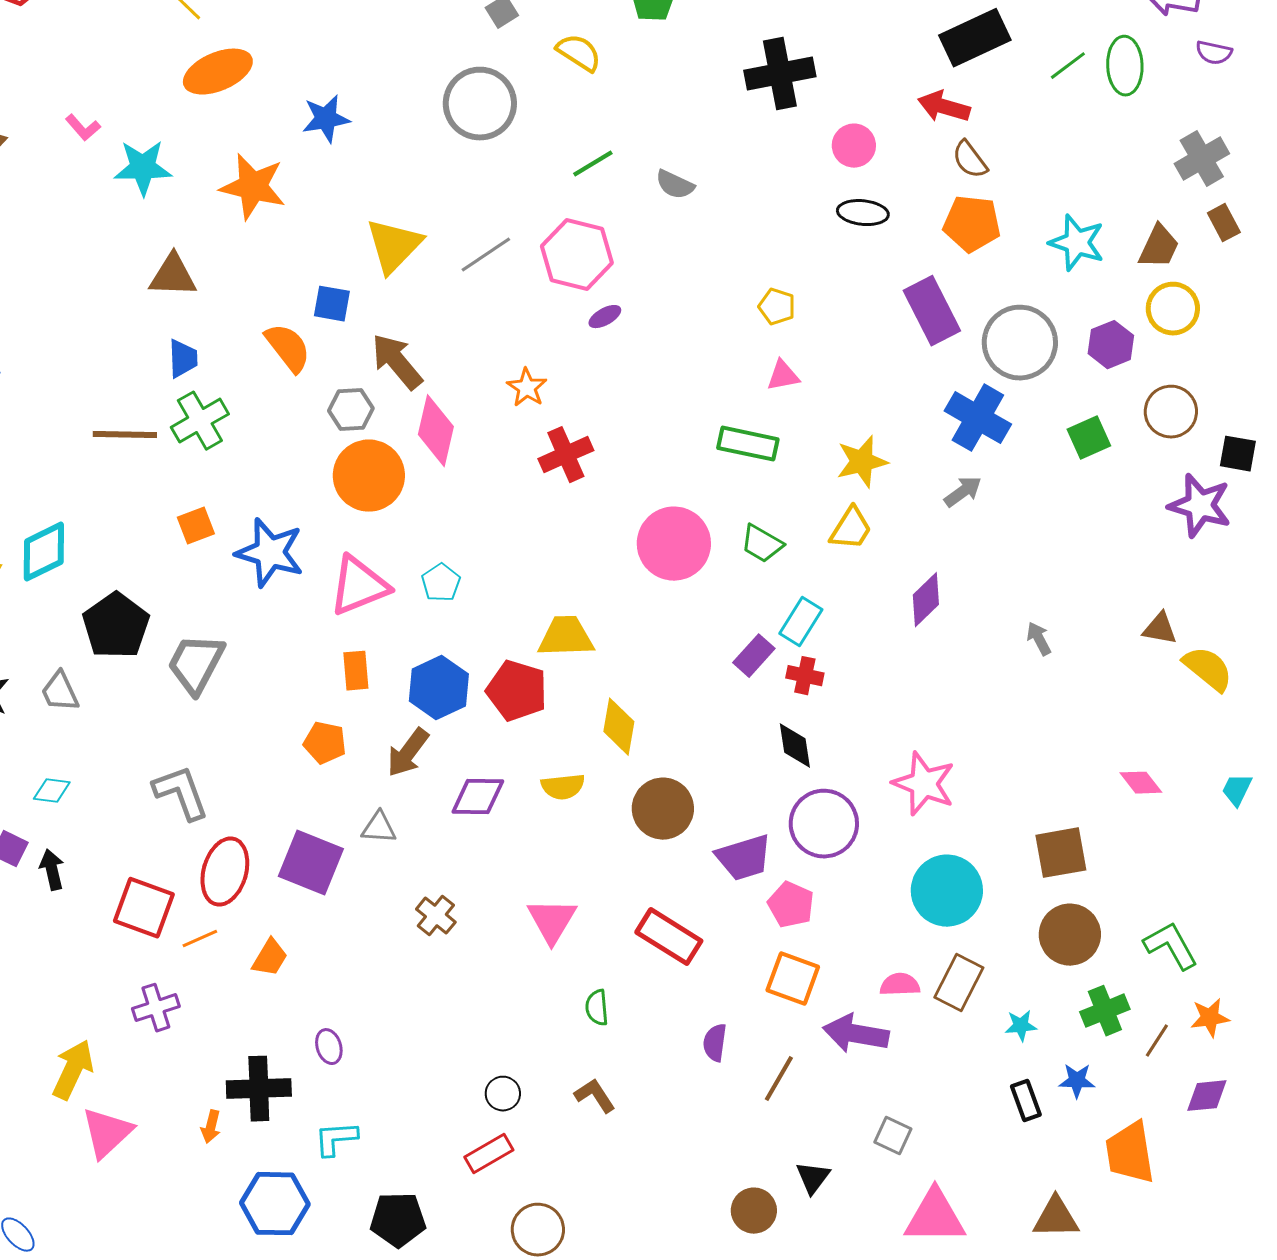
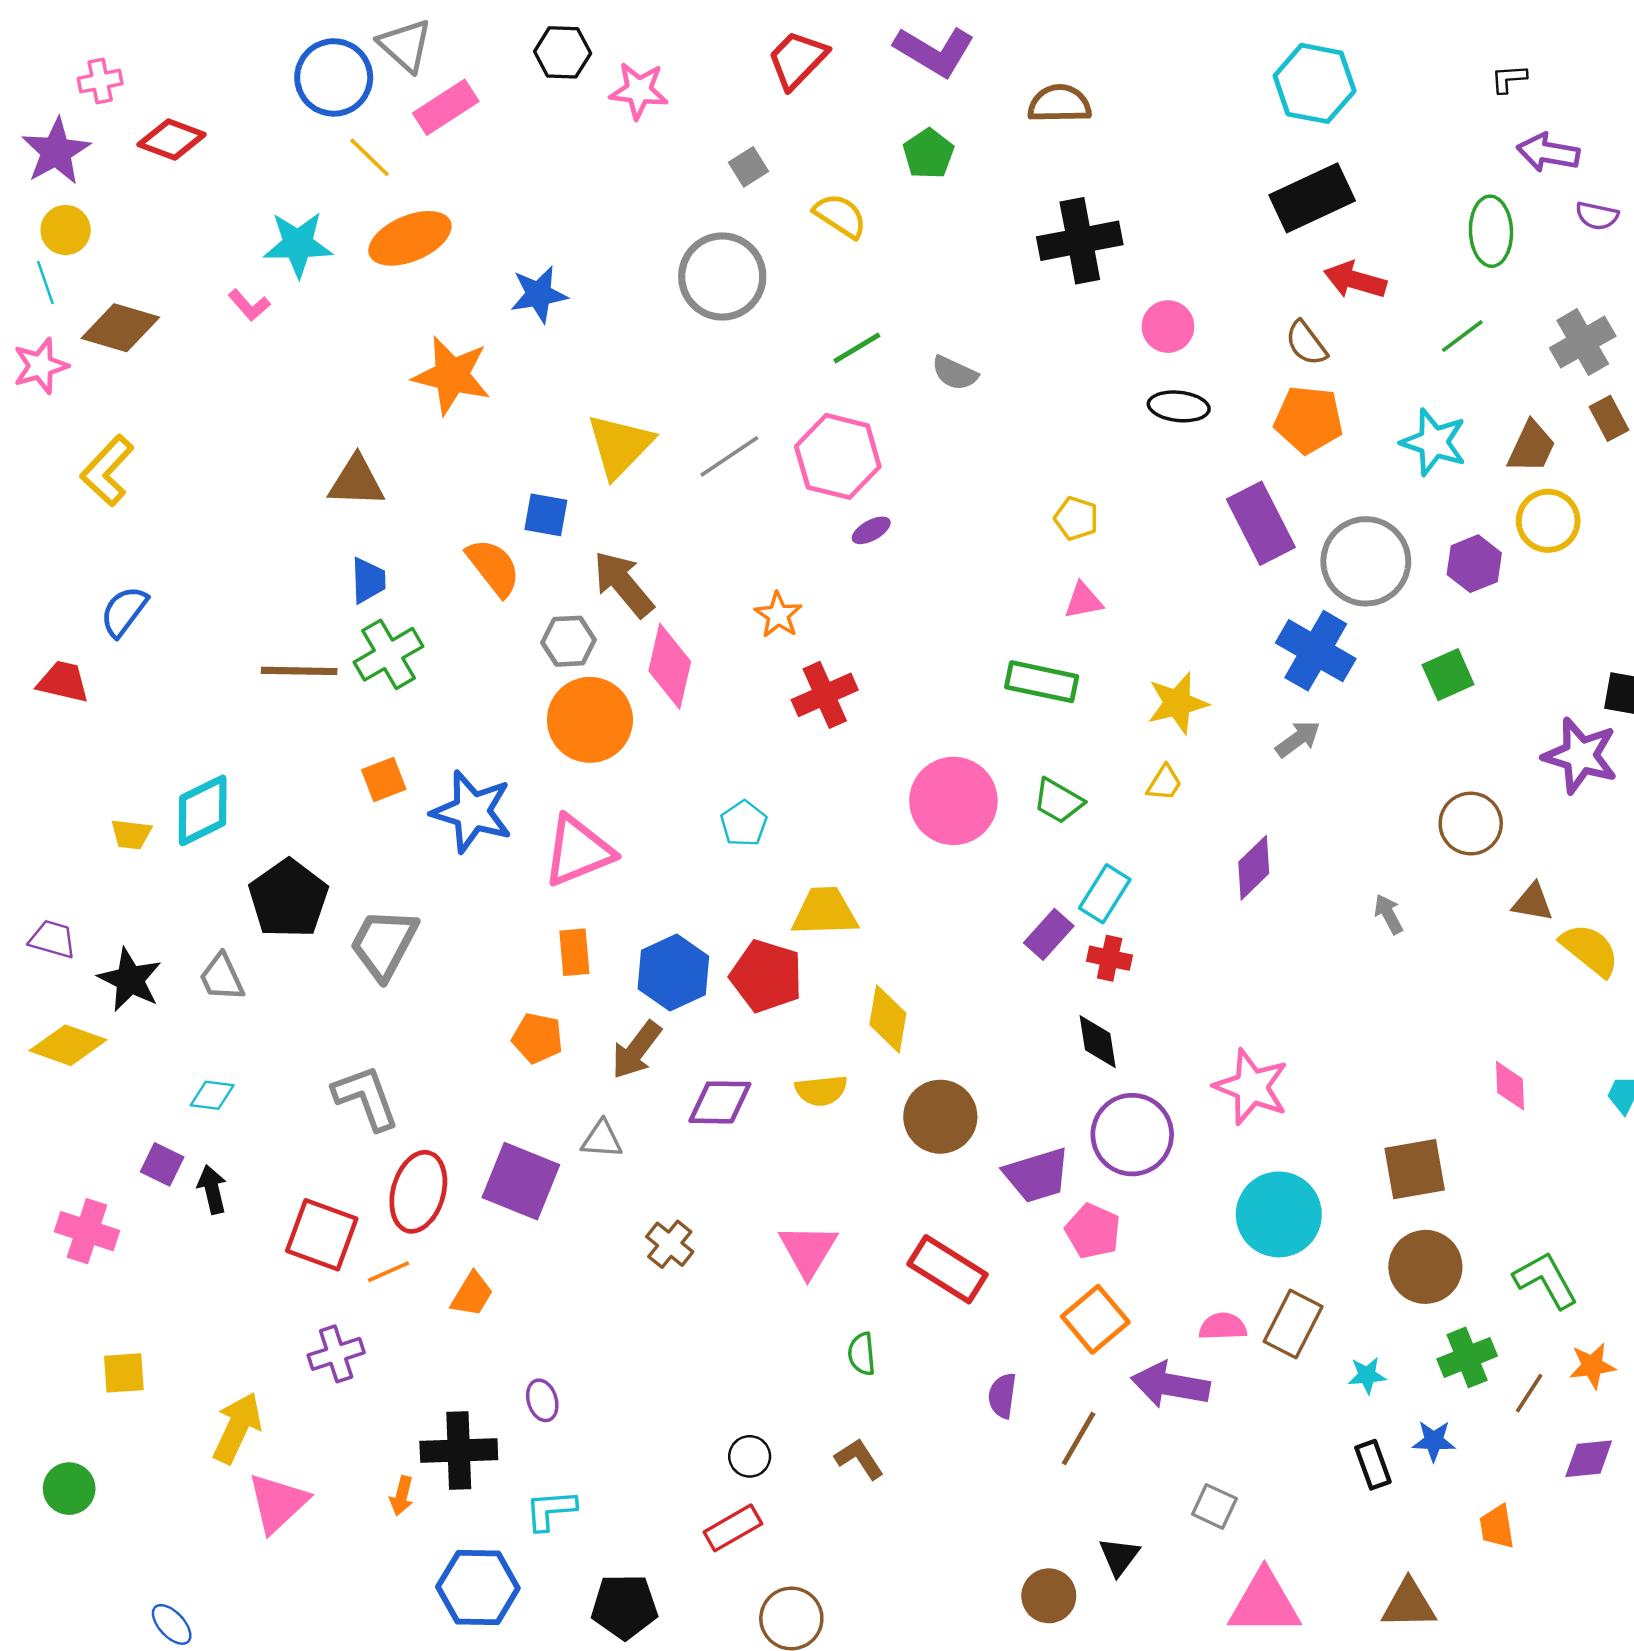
green line: (1068, 66) -> (1462, 336), moved
red arrow: (944, 107) -> (1355, 280), moved
cyan star: (143, 168) -> (298, 244), moved
brown circle: (1171, 412) -> (1471, 824), moved
yellow trapezoid: (851, 529) -> (1164, 783), size x0.7
cyan pentagon: (441, 583) -> (744, 824), moved
pink diamond: (1141, 783) -> (1510, 1086), turned 36
orange square: (793, 979) -> (1095, 1319), turned 30
orange trapezoid: (1130, 1153) -> (1497, 1527), size x0.6

